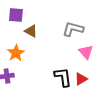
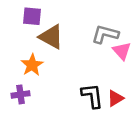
brown triangle: (31, 31) -> (51, 37), size x1.5
pink triangle: (86, 52) -> (122, 51), moved

